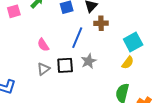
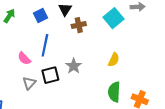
blue line: (77, 38) -> (45, 45), moved
cyan square: (133, 42) -> (114, 18), moved

